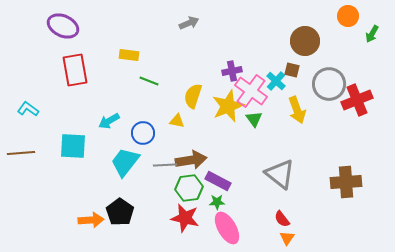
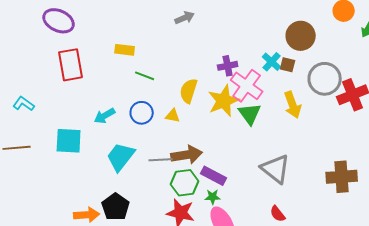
cyan cross: (276, 81) -> (272, 62), moved
green triangle: (254, 119) -> (250, 114), size x1.4
blue circle: (143, 133) -> (142, 113), moved

